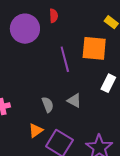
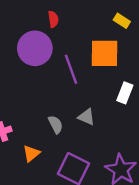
purple circle: (25, 29) -> (35, 48), moved
orange triangle: (36, 130) -> (31, 153), moved

